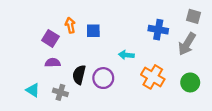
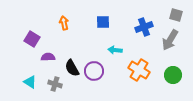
blue cross: (158, 30) -> (144, 27), turned -30
blue square: (93, 31) -> (103, 22), moved
purple square: (50, 38) -> (32, 39), moved
black semicircle: (79, 75) -> (72, 68), turned -42

